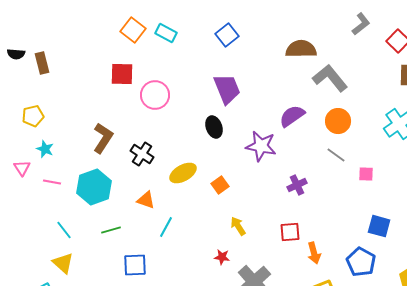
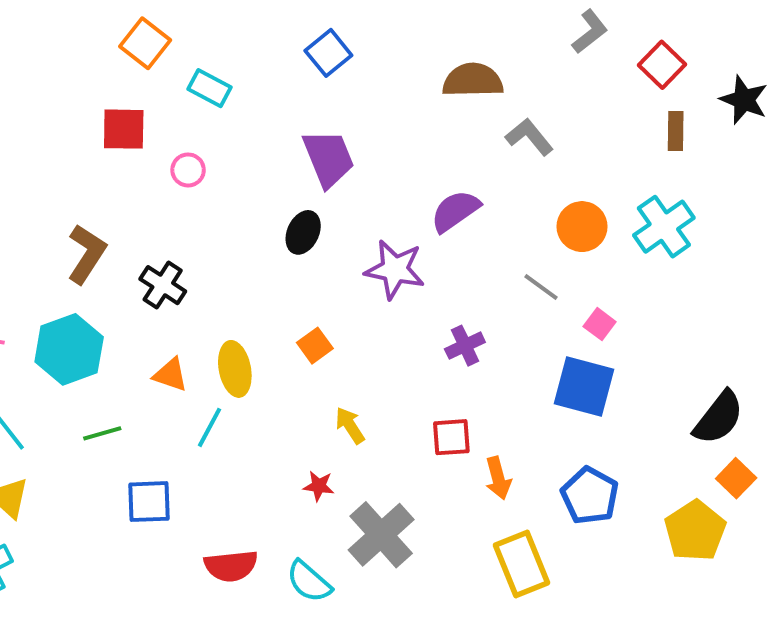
cyan rectangle: (166, 33) -> (209, 88), moved
gray L-shape: (330, 78) -> (529, 137), size x0.7
pink circle: (155, 95) -> (188, 170), size x0.6
orange circle: (338, 121) -> (582, 227), moved
black ellipse: (214, 127) -> (303, 232), turned 45
yellow ellipse: (183, 173) -> (235, 369), moved, turned -72
pink square: (366, 174) -> (600, 324), turned 35
blue square: (379, 226) -> (584, 386), moved, size x1.4

